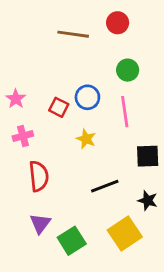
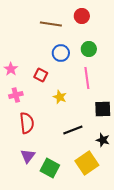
blue circle: (87, 97) -> (61, 53), moved
green square: (72, 241) -> (50, 168), turned -30

